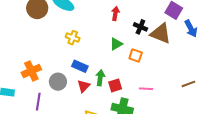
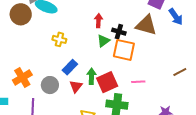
red arrow: (115, 13) -> (98, 21), moved
black cross: (140, 27) -> (119, 32), moved
orange square: (136, 55) -> (124, 50), size x1.6
blue rectangle: (80, 66) -> (70, 67), turned -63
red square: (115, 85) -> (107, 82), size x1.5

